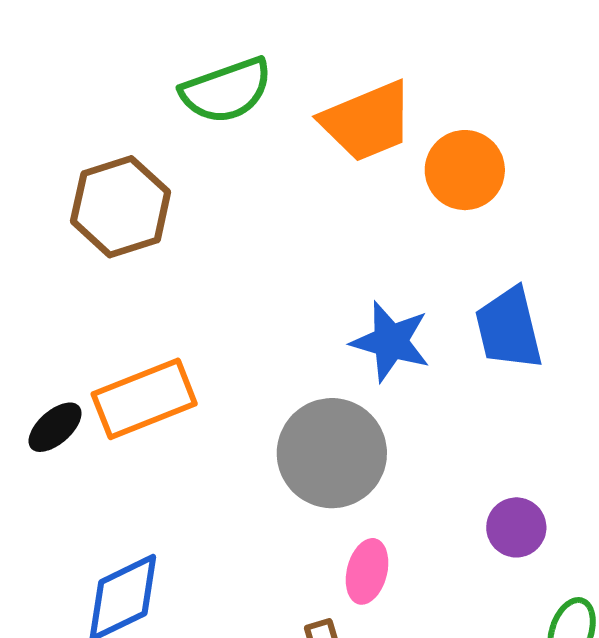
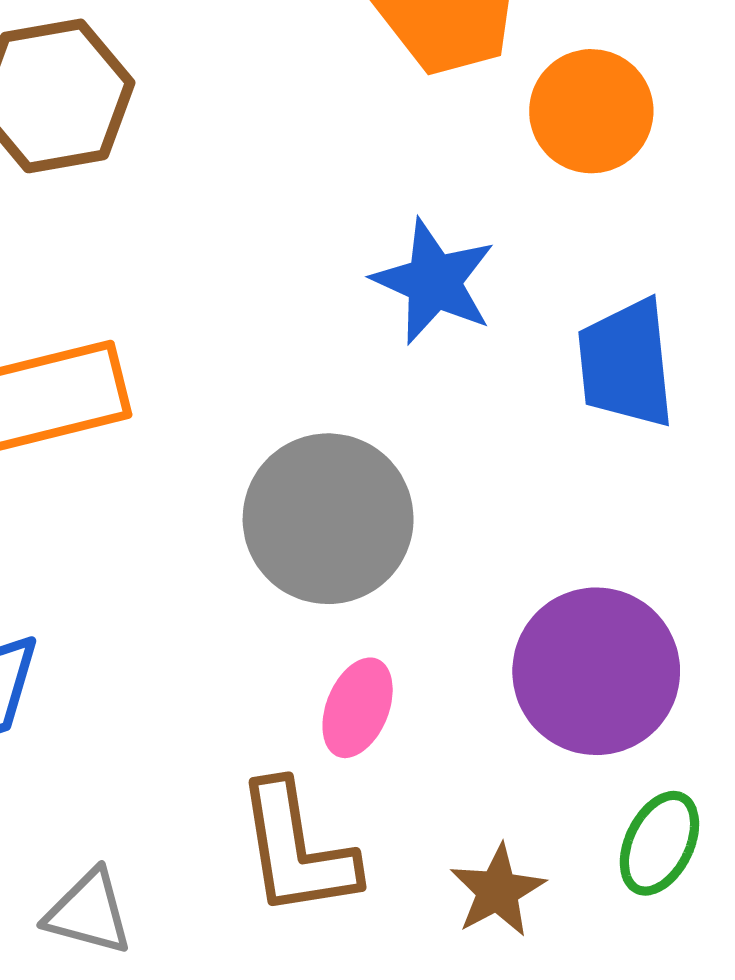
blue star: (391, 342) -> (434, 282), moved
purple circle: (516, 527) -> (596, 671), size x1.8

